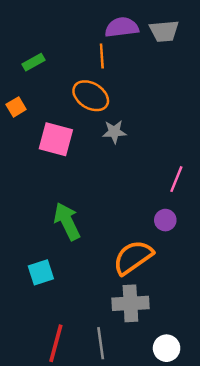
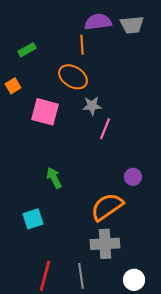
pink line: (176, 179) -> (105, 129), moved
green arrow: (67, 221) -> (54, 178), size x0.7

